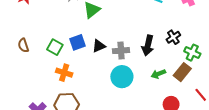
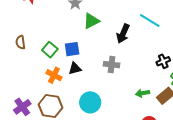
black arrow: (148, 45) -> (123, 34), moved
black triangle: (99, 46) -> (75, 68), moved
cyan circle: (122, 77) -> (90, 102), moved

